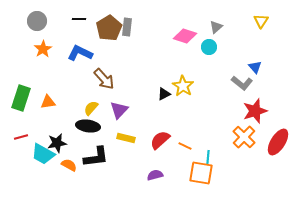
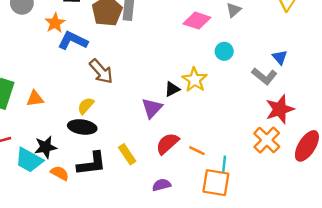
cyan circle: (209, 47) -> (224, 51), moved
orange star: (43, 49) -> (55, 23), moved
purple triangle: (119, 110) -> (152, 108), moved
yellow rectangle: (126, 138) -> (127, 154), moved, turned 42

